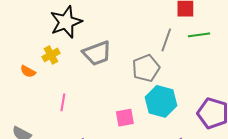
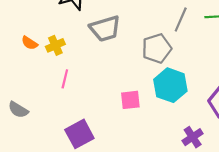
yellow cross: (51, 55) -> (55, 45), moved

